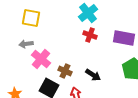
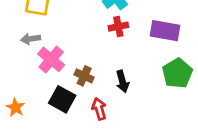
red cross: (90, 35) -> (118, 27), turned -32
black arrow: (93, 75) -> (122, 81), turned 42

